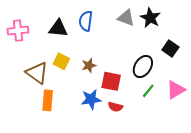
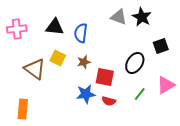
blue semicircle: (86, 21) -> (81, 33), moved
black square: (170, 49) -> (161, 46), turned 35
green line: (148, 91) -> (140, 94), moved
orange rectangle: (48, 100) -> (23, 109), moved

